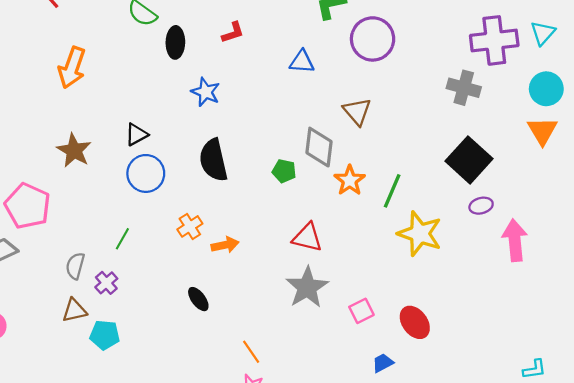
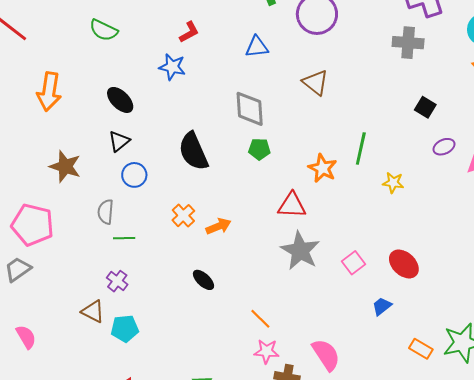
black ellipse: (175, 42) -> (120, 100), moved, turned -36
blue star: (206, 92) -> (172, 67), moved
gray diamond: (319, 147) -> (250, 109), moved
black square: (469, 160) -> (425, 107), size x0.5
blue circle: (146, 173) -> (134, 175), size x0.7
orange star: (350, 180) -> (322, 168), moved
yellow star: (420, 234) -> (393, 183), size x0.5
green line: (122, 239) -> (124, 238), turned 70
gray semicircle: (75, 266) -> (106, 212), moved
brown triangle: (74, 310) -> (93, 311), turned 50

